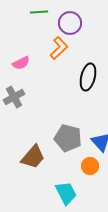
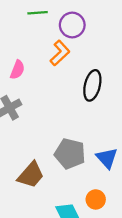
pink semicircle: (21, 63) -> (17, 70), turned -42
orange circle: (90, 166) -> (96, 199), moved

